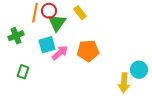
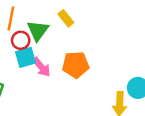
red circle: (49, 11) -> (21, 40), moved
pink arrow: (60, 53) -> (41, 67), turned 90

